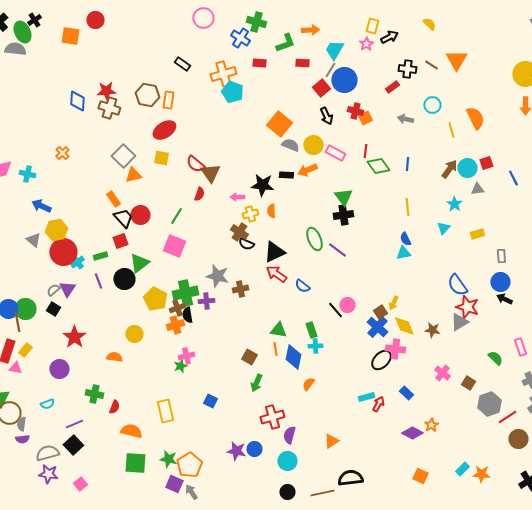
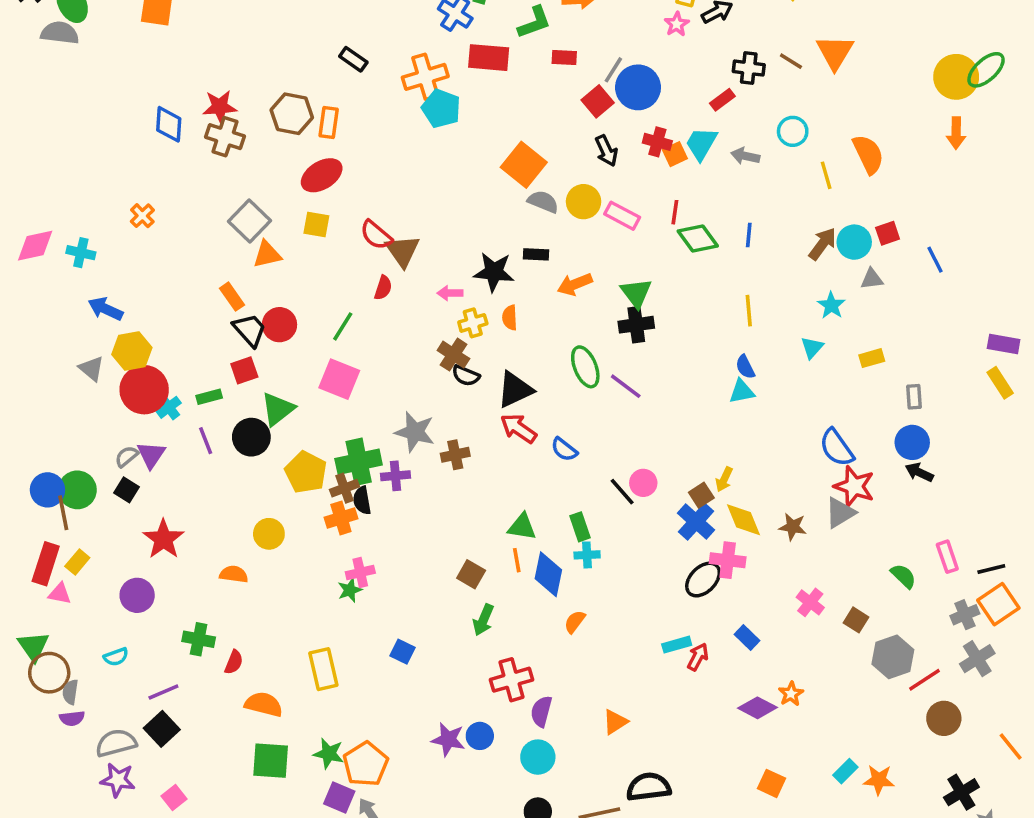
cyan trapezoid: (334, 50) -> (701, 144), moved
red rectangle: (259, 63) -> (489, 58), size x1.6
orange arrow: (307, 170) -> (575, 284), moved

